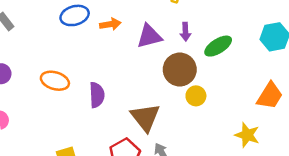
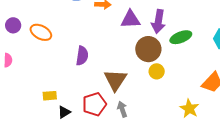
purple arrow: (185, 32) -> (158, 21), size x1.6
orange ellipse: (55, 81) -> (41, 32), moved

